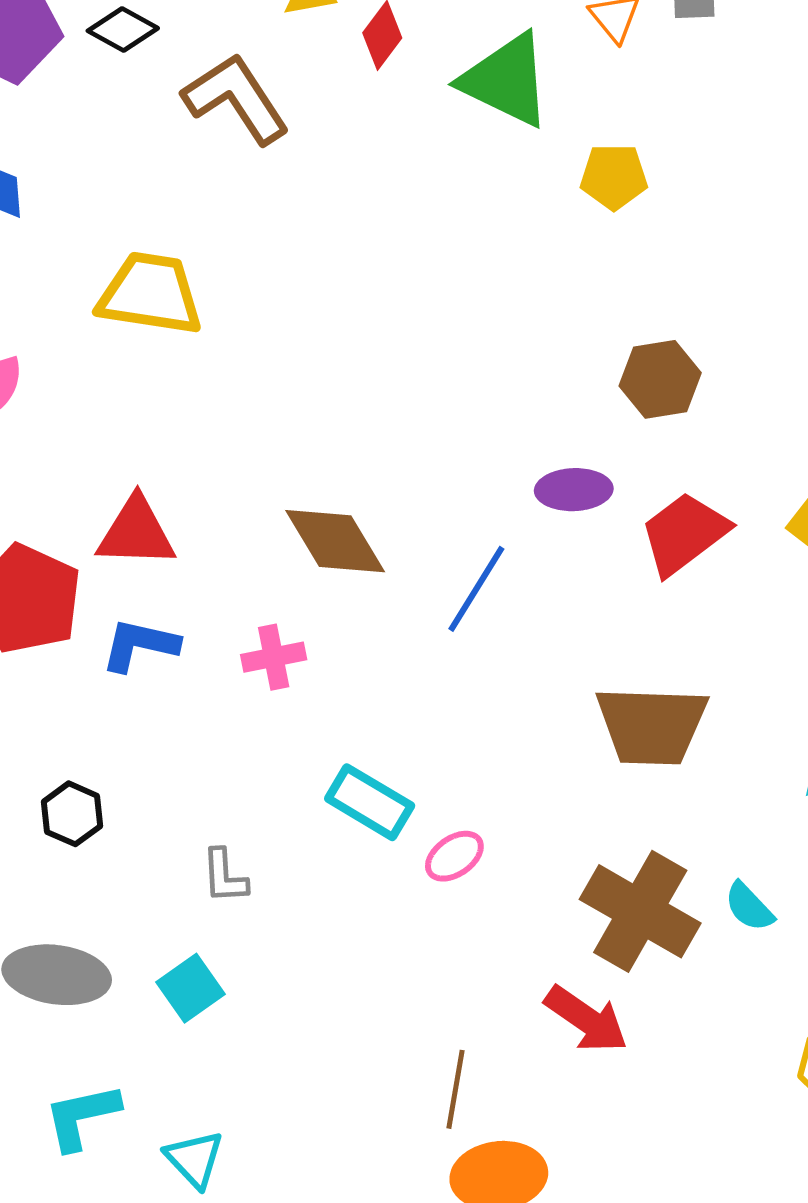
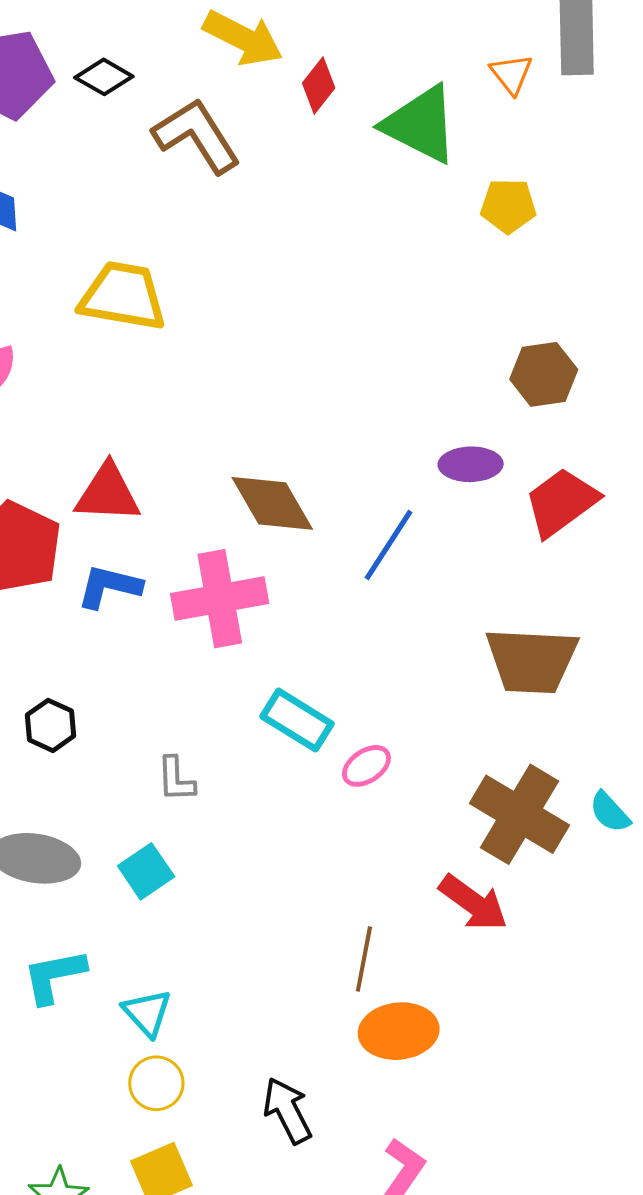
pink cross: (274, 657) -> (220, 599), size x1.8

